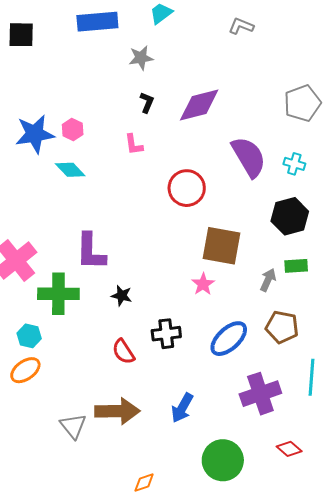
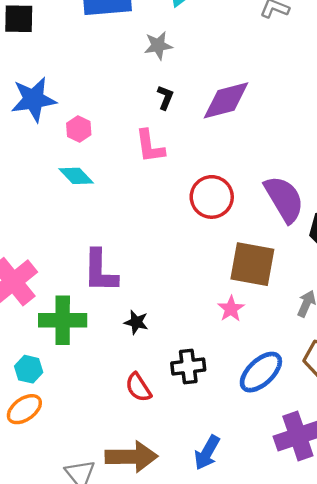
blue star: (35, 134) -> (34, 99), moved
pink L-shape: (134, 144) -> (150, 146), size x1.4
purple semicircle: (249, 157) -> (284, 199), moved

